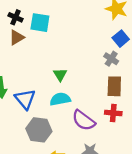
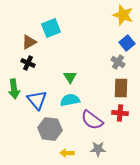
black cross: (16, 17) -> (28, 63), moved
cyan square: (40, 23) -> (51, 28), turned -30

